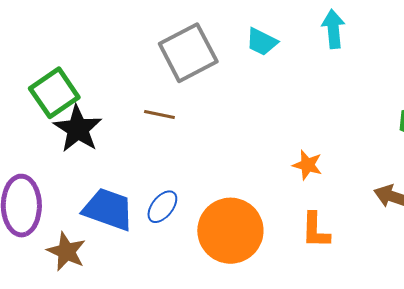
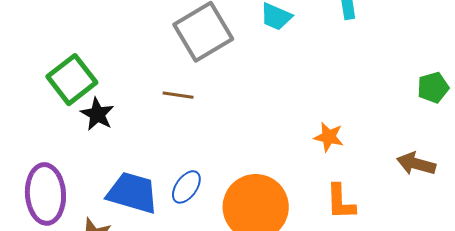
black star: (78, 129) -> (97, 114), size x0.7

